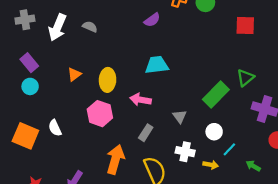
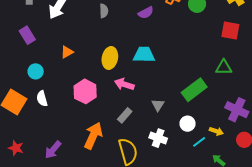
gray semicircle: (90, 27) -> (104, 11), moved, turned 56
green triangle: (245, 78) -> (224, 67), moved, turned 30
yellow ellipse: (108, 80) -> (110, 58), moved
cyan circle: (30, 86) -> (36, 71), moved
yellow arrow: (211, 165) -> (216, 131), moved

